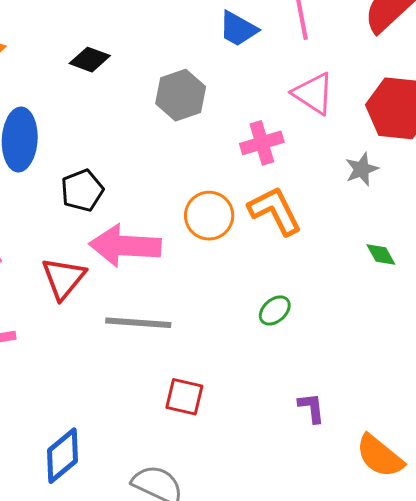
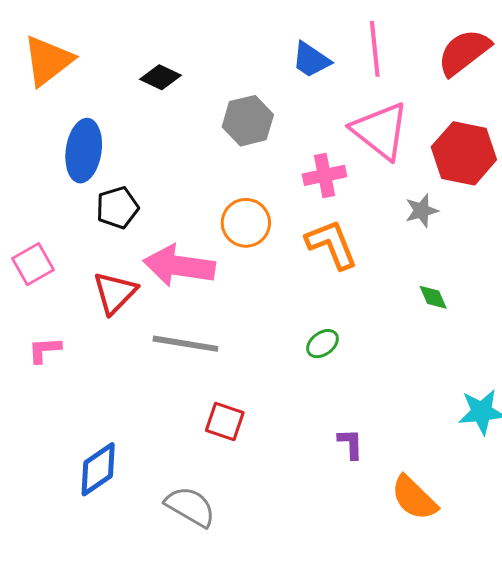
pink triangle: (313, 93) -> (380, 131), size x1.4
black pentagon: (82, 190) -> (117, 208), moved
orange circle: (209, 216) -> (246, 223), moved

